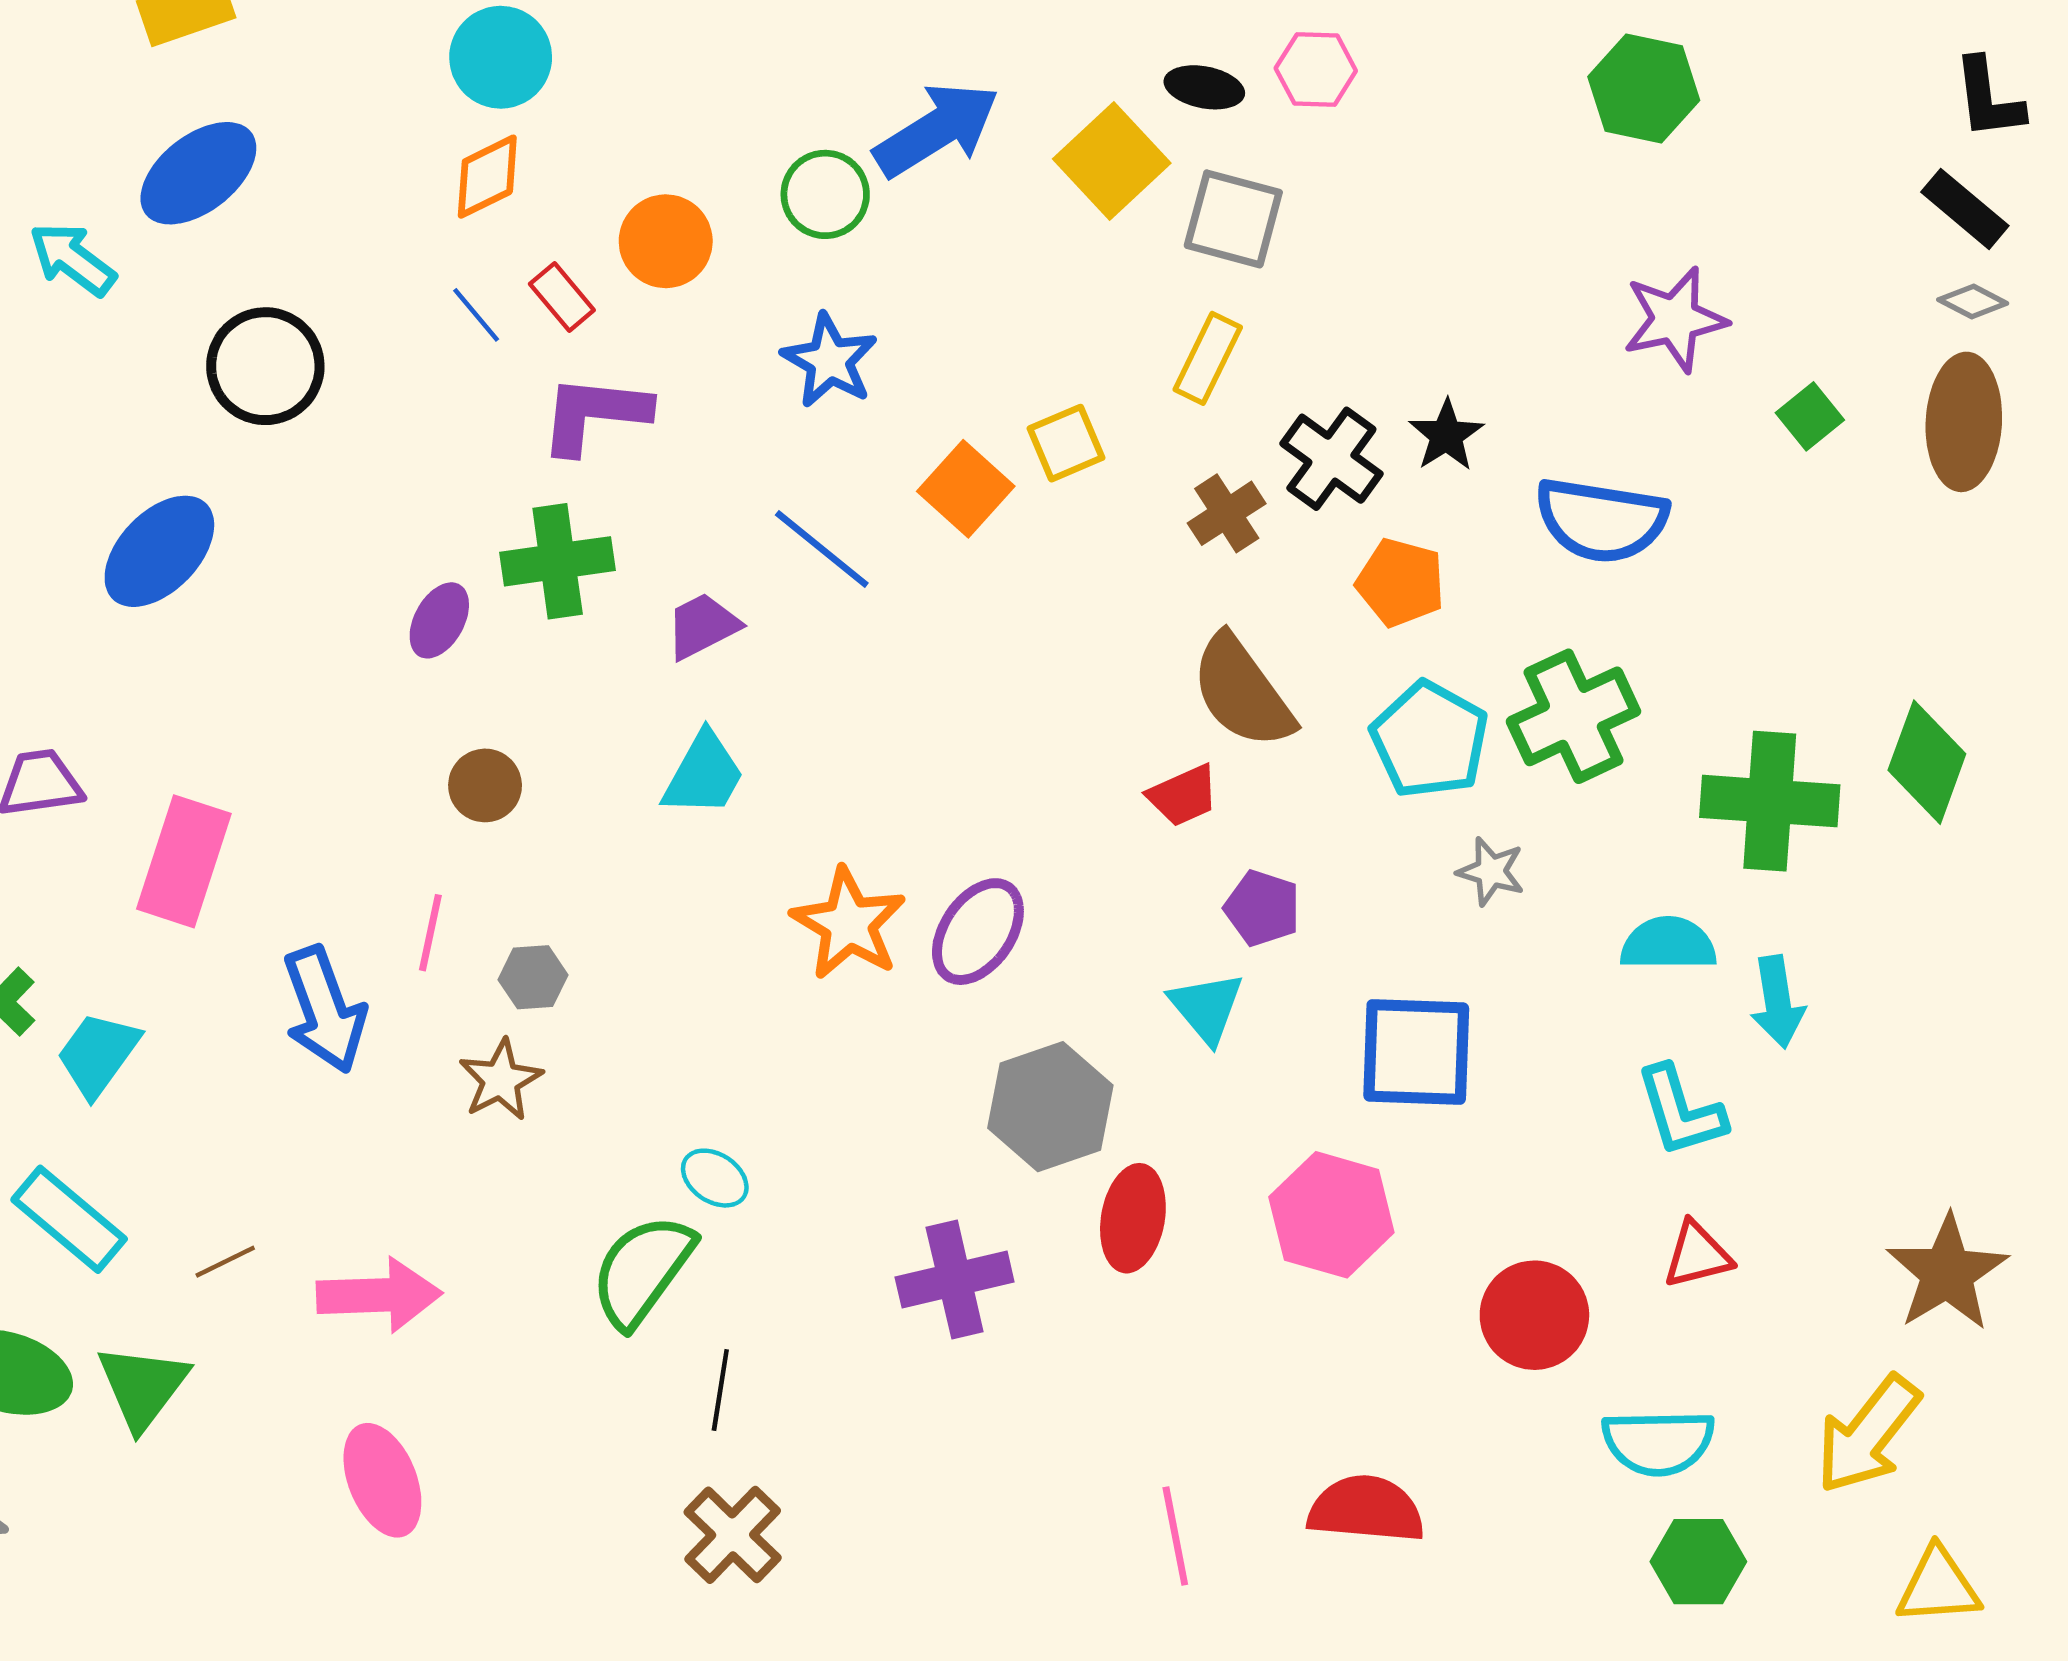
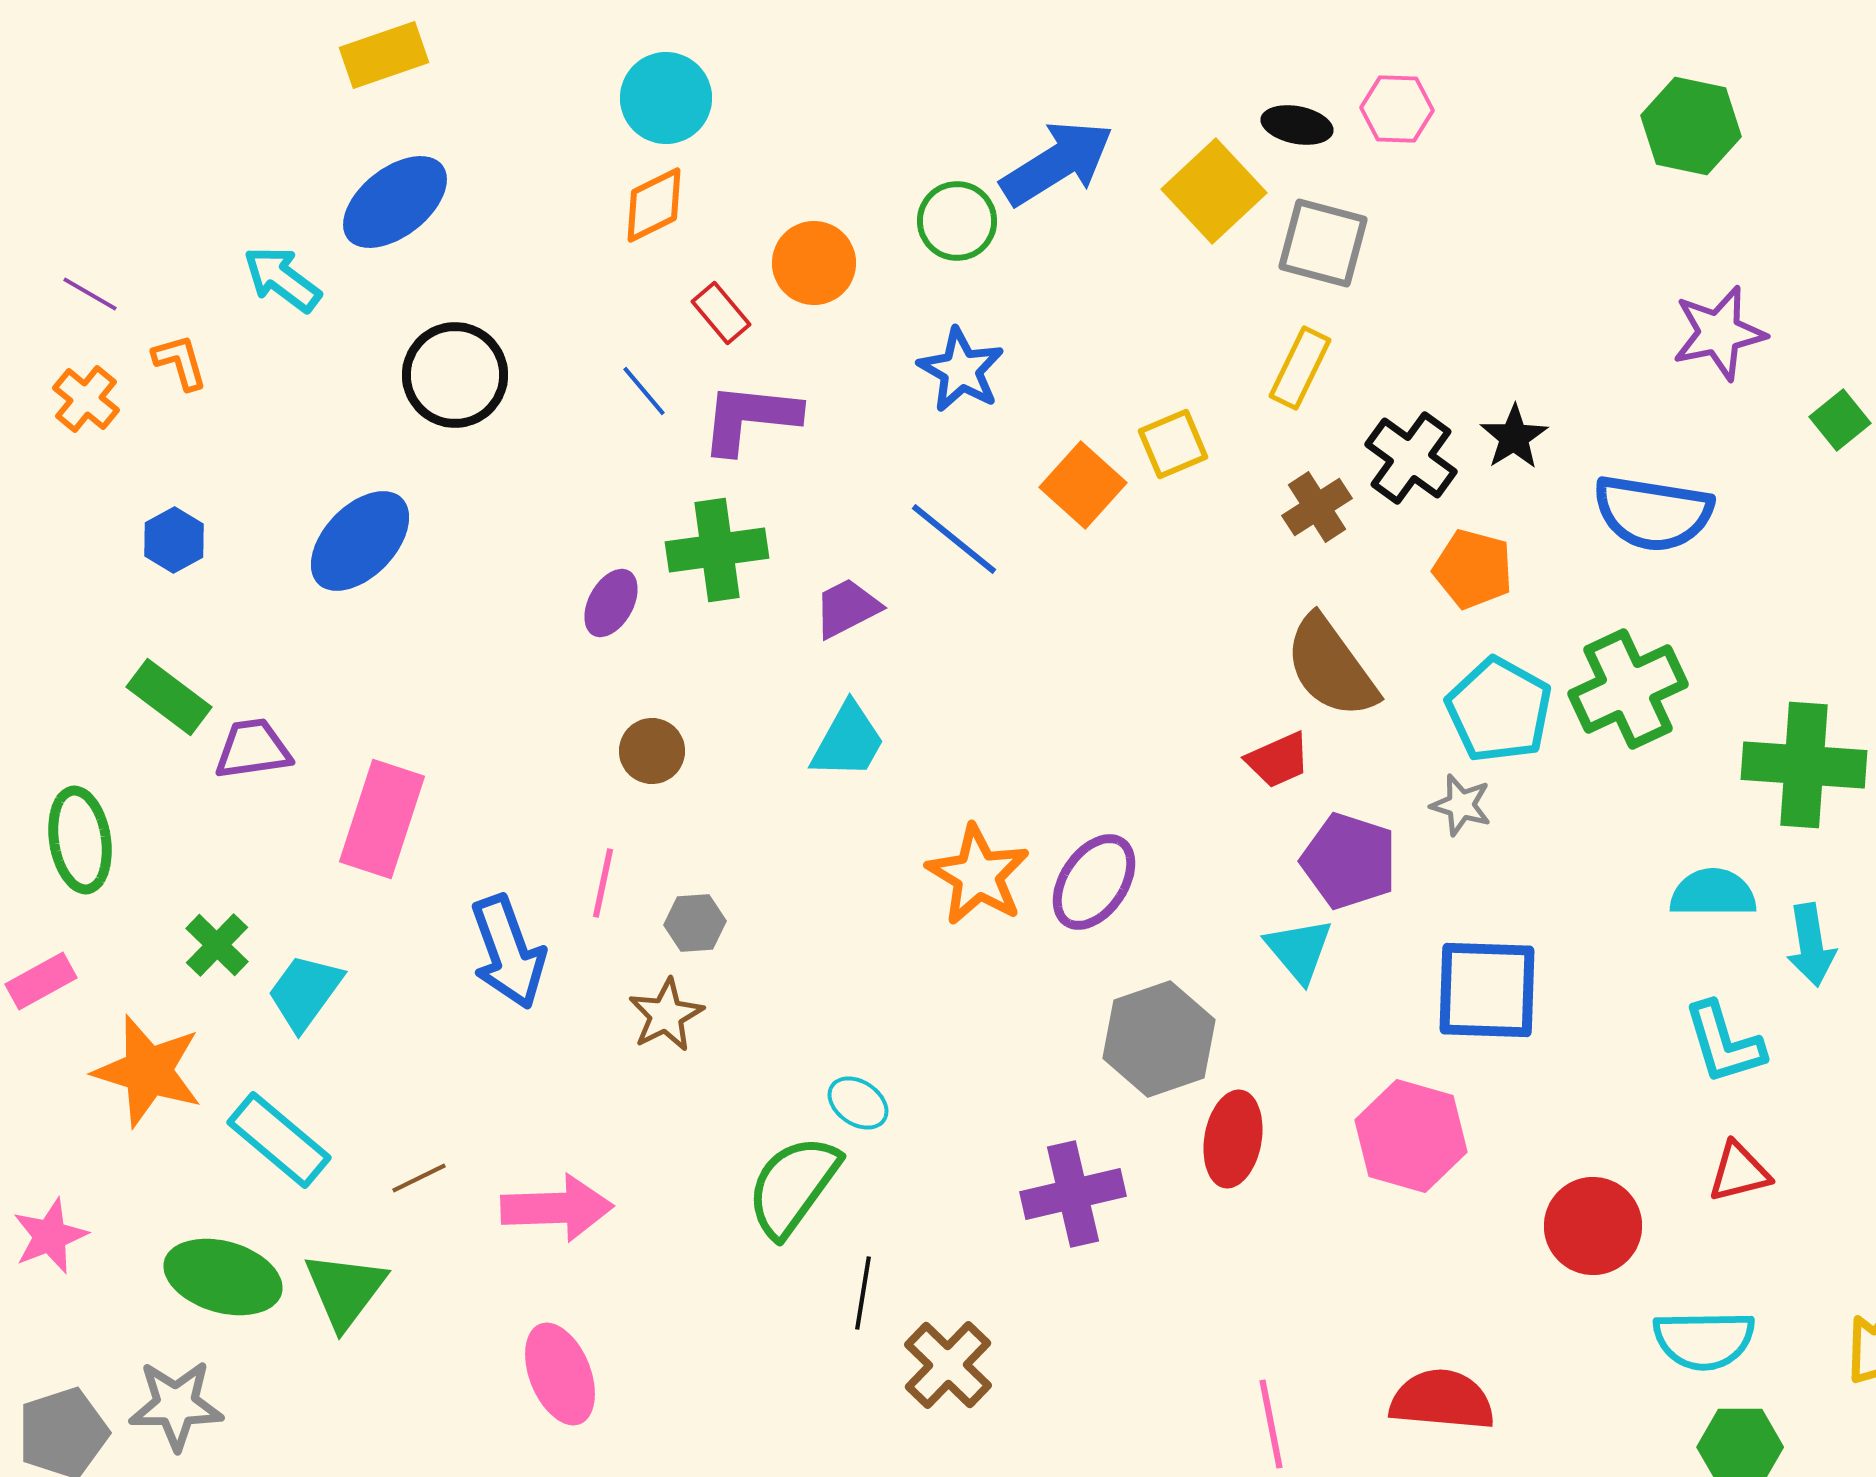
blue line: (476, 315) -> (644, 391), moved
gray star: (1491, 871) -> (1461, 805), moved
purple pentagon: (1262, 908) -> (1349, 861), size x1.4
brown cross: (733, 1535) -> (948, 1365), moved

